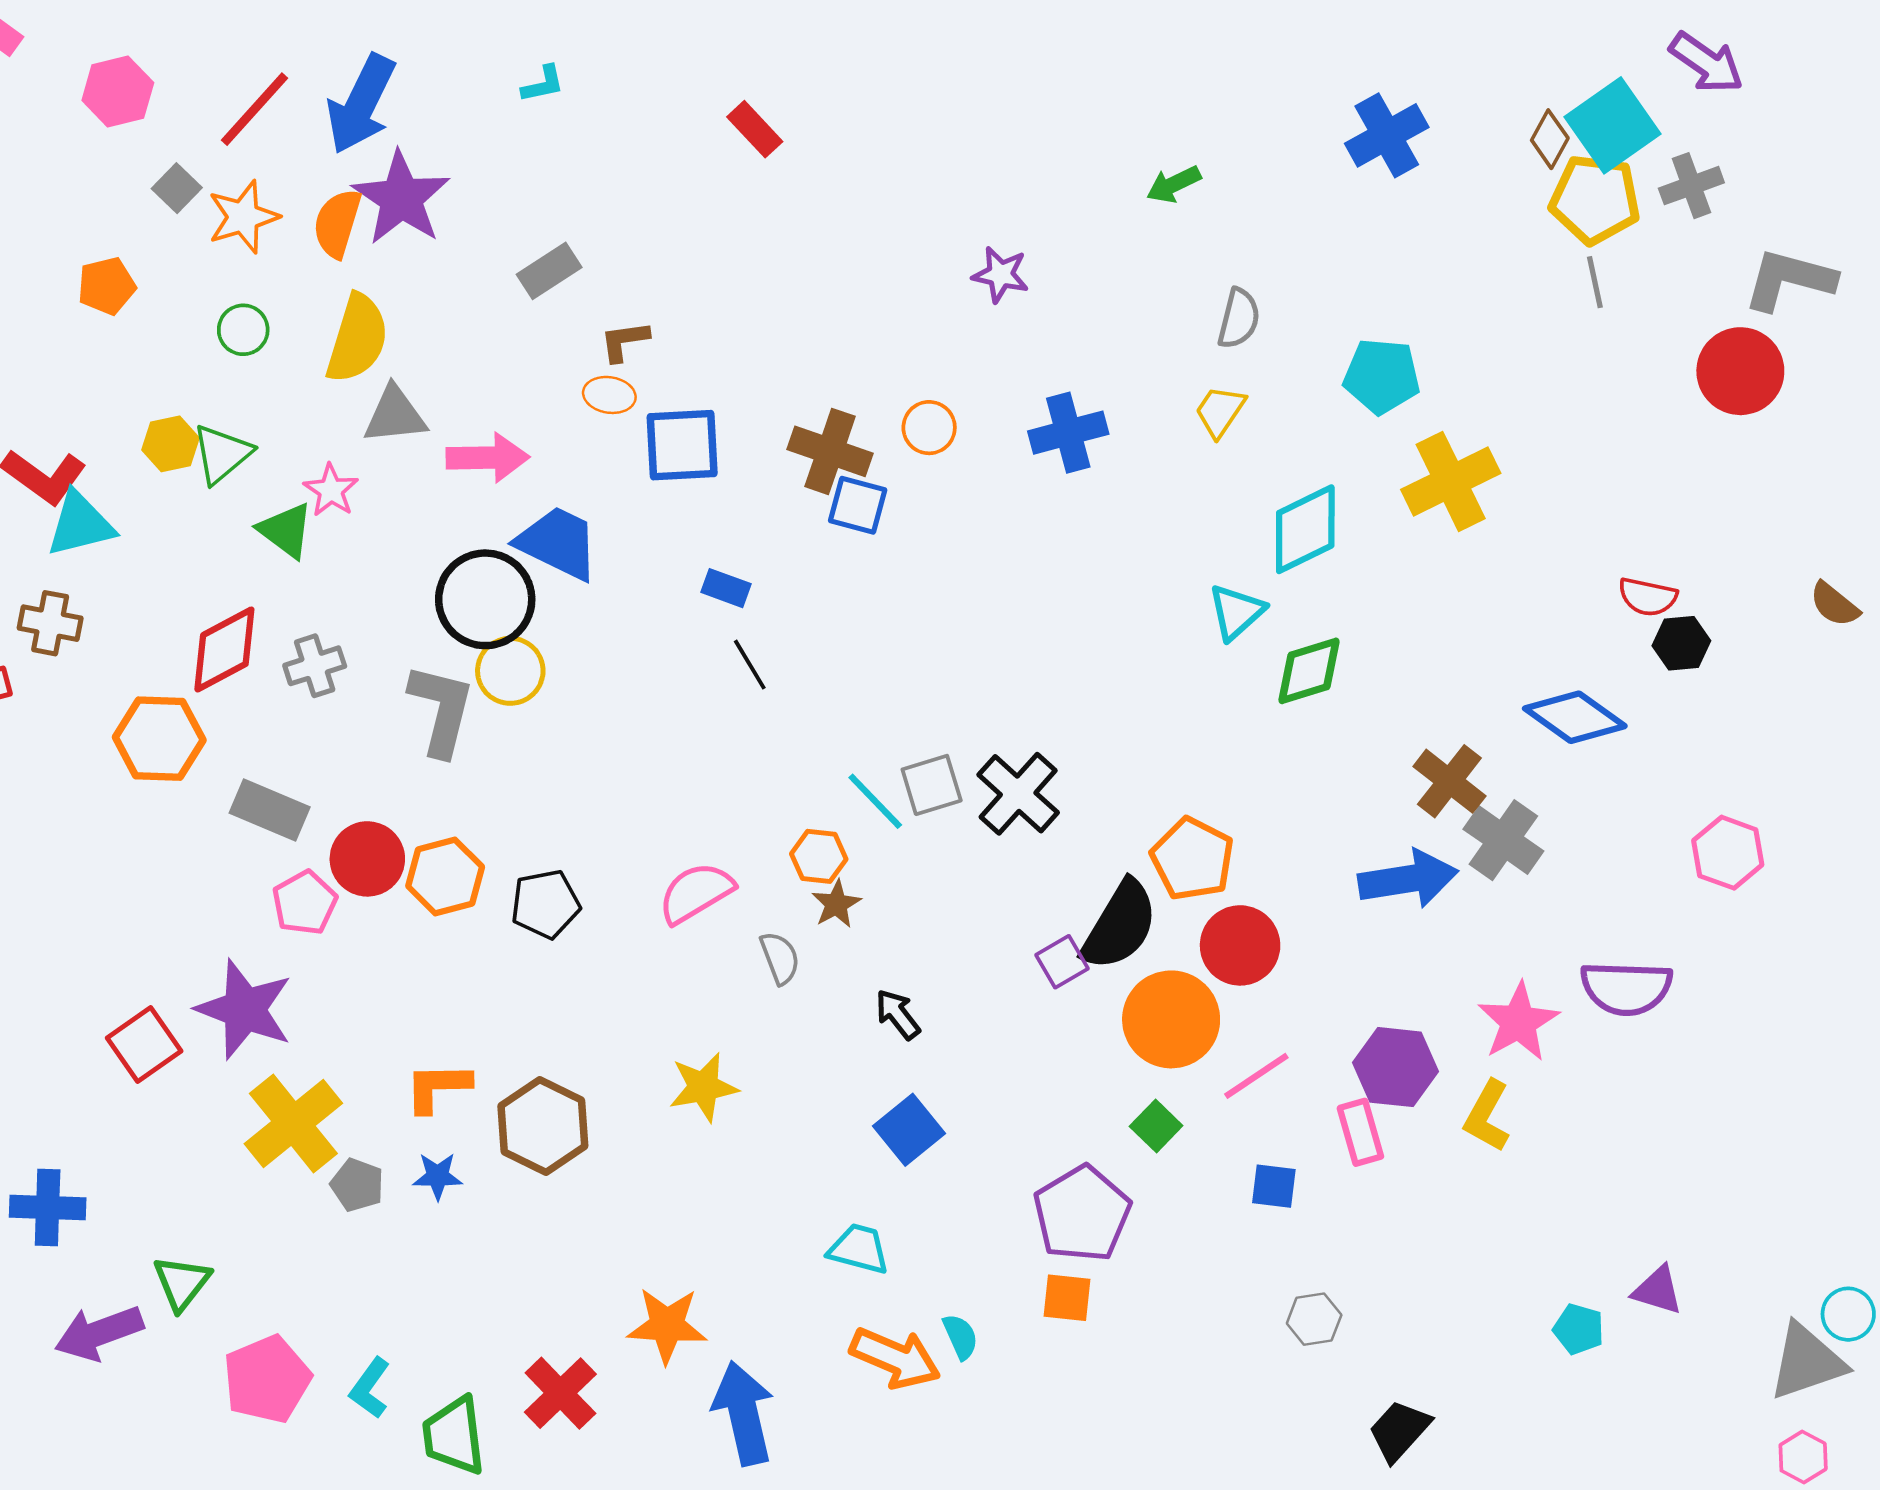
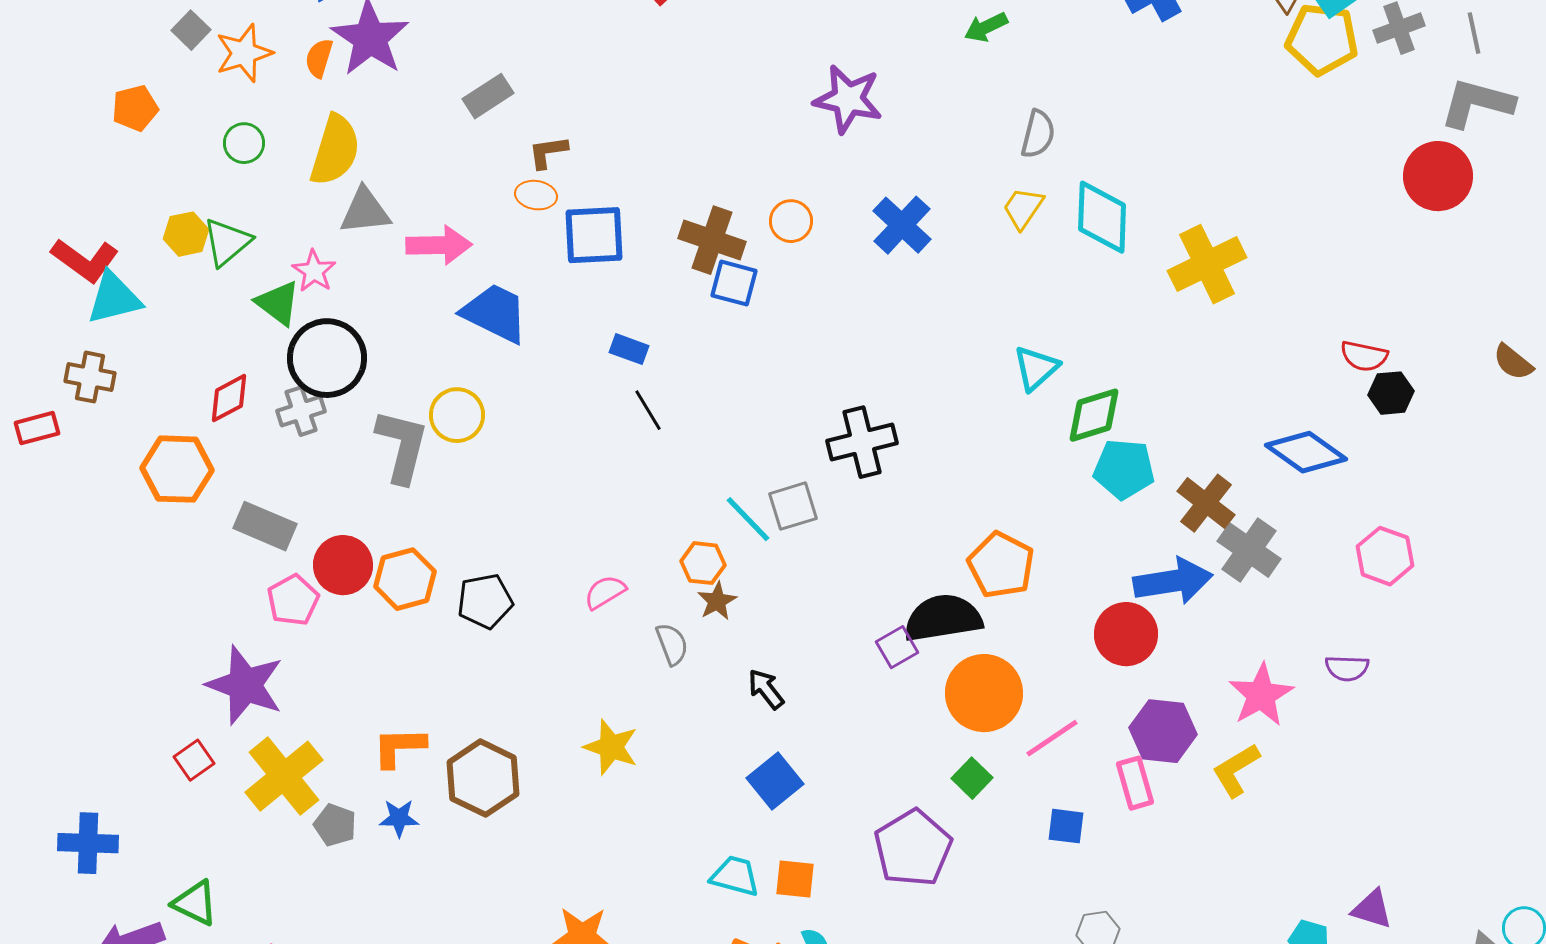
orange semicircle: (337, 223) -> (319, 58), size x0.7
purple star: (1001, 275) -> (848, 99), size x1.5
gray line: (1595, 282) -> (1474, 33), moved
cyan pentagon: (1382, 376) -> (1124, 469), moved
blue cross: (1068, 433) -> (902, 225), turned -32
cyan diamond: (1305, 529) -> (1102, 217), moved, turned -62
black circle: (485, 599) -> (327, 358), moved
red diamond: (224, 650) -> (229, 398), size x0.7
black cross: (1018, 794) -> (862, 442), moved, turned 34
pink hexagon: (1728, 853) -> (1385, 556), moved
pink semicircle: (696, 893) -> (605, 592), size x0.7
black semicircle: (1120, 925) -> (943, 618), turned -130
red circle: (1240, 945) -> (1126, 634), moved
purple semicircle: (1626, 988) -> (1347, 668), size x0.6
red square: (144, 1044) -> (194, 760), moved, size x0.7
yellow star: (703, 1087) -> (611, 747), turned 30
yellow L-shape: (1487, 1116) -> (1236, 770), turned 30
green triangle: (182, 1283) -> (195, 903), turned -42
orange square: (1067, 1298) -> (795, 879), moved

